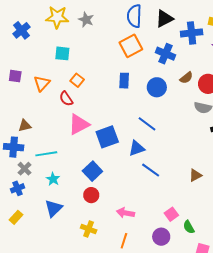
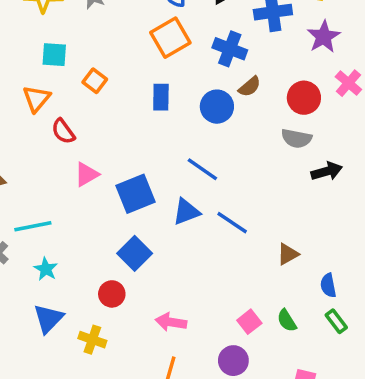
brown semicircle: (186, 78) -> (250, 87), moved
orange square: (77, 80) -> (95, 81), moved
orange triangle: (42, 83) -> (37, 99), moved
pink triangle: (79, 124) -> (86, 174), size x0.7
blue line: (151, 170) -> (232, 223), moved
blue square: (92, 171) -> (135, 253), moved
green semicircle: (189, 227) -> (287, 321), moved
yellow cross: (89, 229) -> (92, 340), moved

